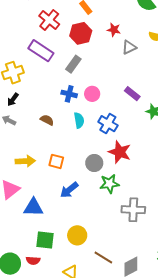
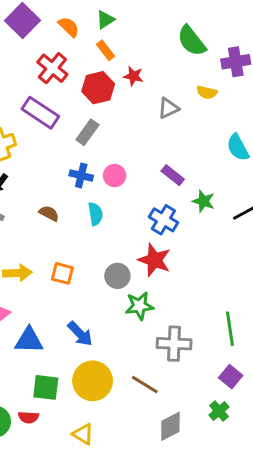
red star: (114, 30) -> (133, 76), moved
blue cross: (108, 124) -> (163, 220), moved
blue arrow: (69, 190) -> (80, 334), moved, turned -96
yellow circle: (77, 235) -> (93, 381), size x1.4
brown line: (103, 257) -> (145, 385), moved

